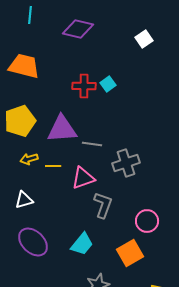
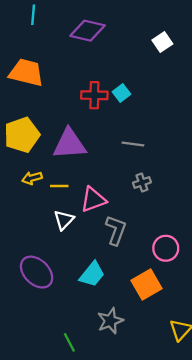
gray line: (92, 144) -> (133, 144), moved
gray cross: (126, 163) -> (142, 183), size x0.6
white triangle: (24, 200) -> (64, 220), moved, turned -30

